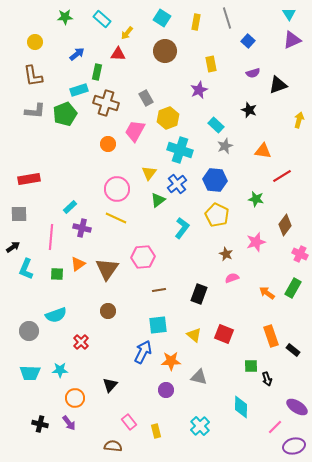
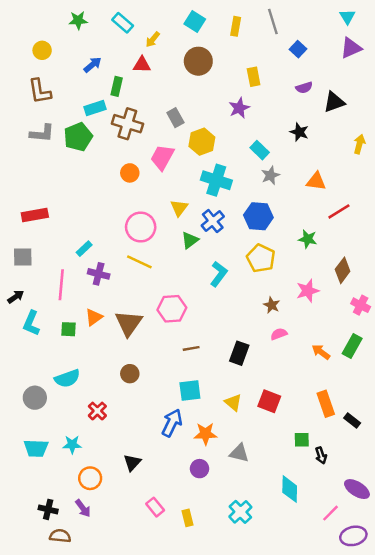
brown semicircle: (113, 446) -> (60, 536), moved

